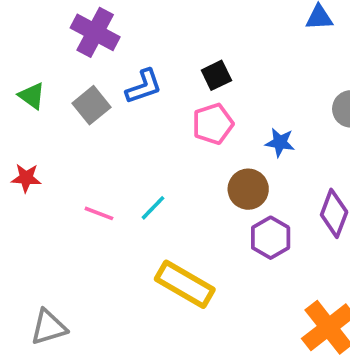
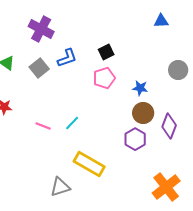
brown circle: (248, 189) -> (143, 113), moved
gray triangle: (49, 327) -> (60, 187), moved

